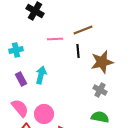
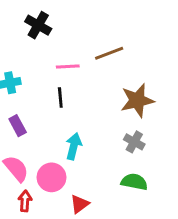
black line: (78, 51) -> (60, 98), moved
cyan arrow: (41, 75) -> (74, 146), moved

